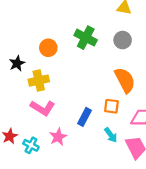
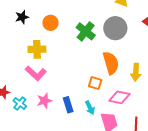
green cross: (86, 38) -> (86, 31), moved
gray circle: (123, 40) -> (115, 28), size x1.5
black star: (17, 63) -> (22, 17), moved
blue rectangle: (84, 117) -> (68, 105), moved, turned -56

